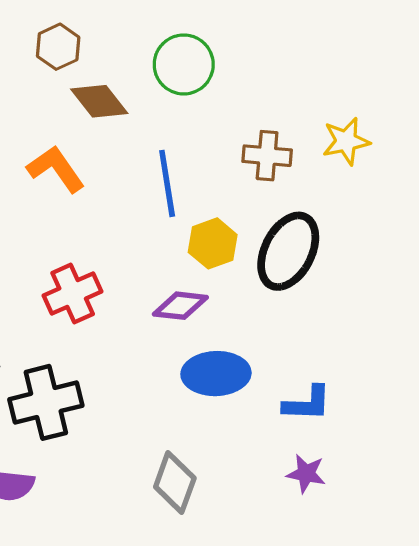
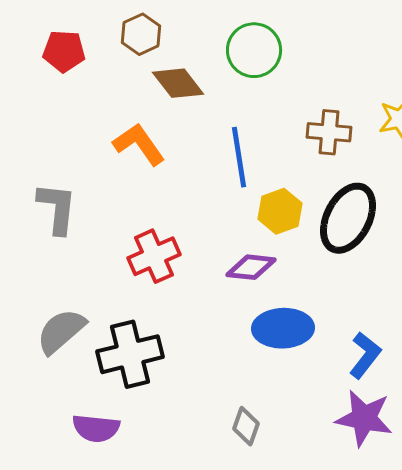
blue L-shape: (307, 404) -> (365, 355), turned -54
purple star: (306, 474) -> (364, 418), size x1.6
gray diamond: (175, 482) -> (246, 426), size x0.7

